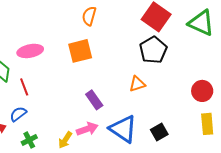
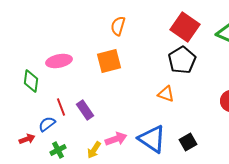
orange triangle: (137, 84) -> (166, 94), turned 36
red line: (24, 87) -> (61, 107), moved
purple rectangle: (94, 100) -> (85, 110), moved

